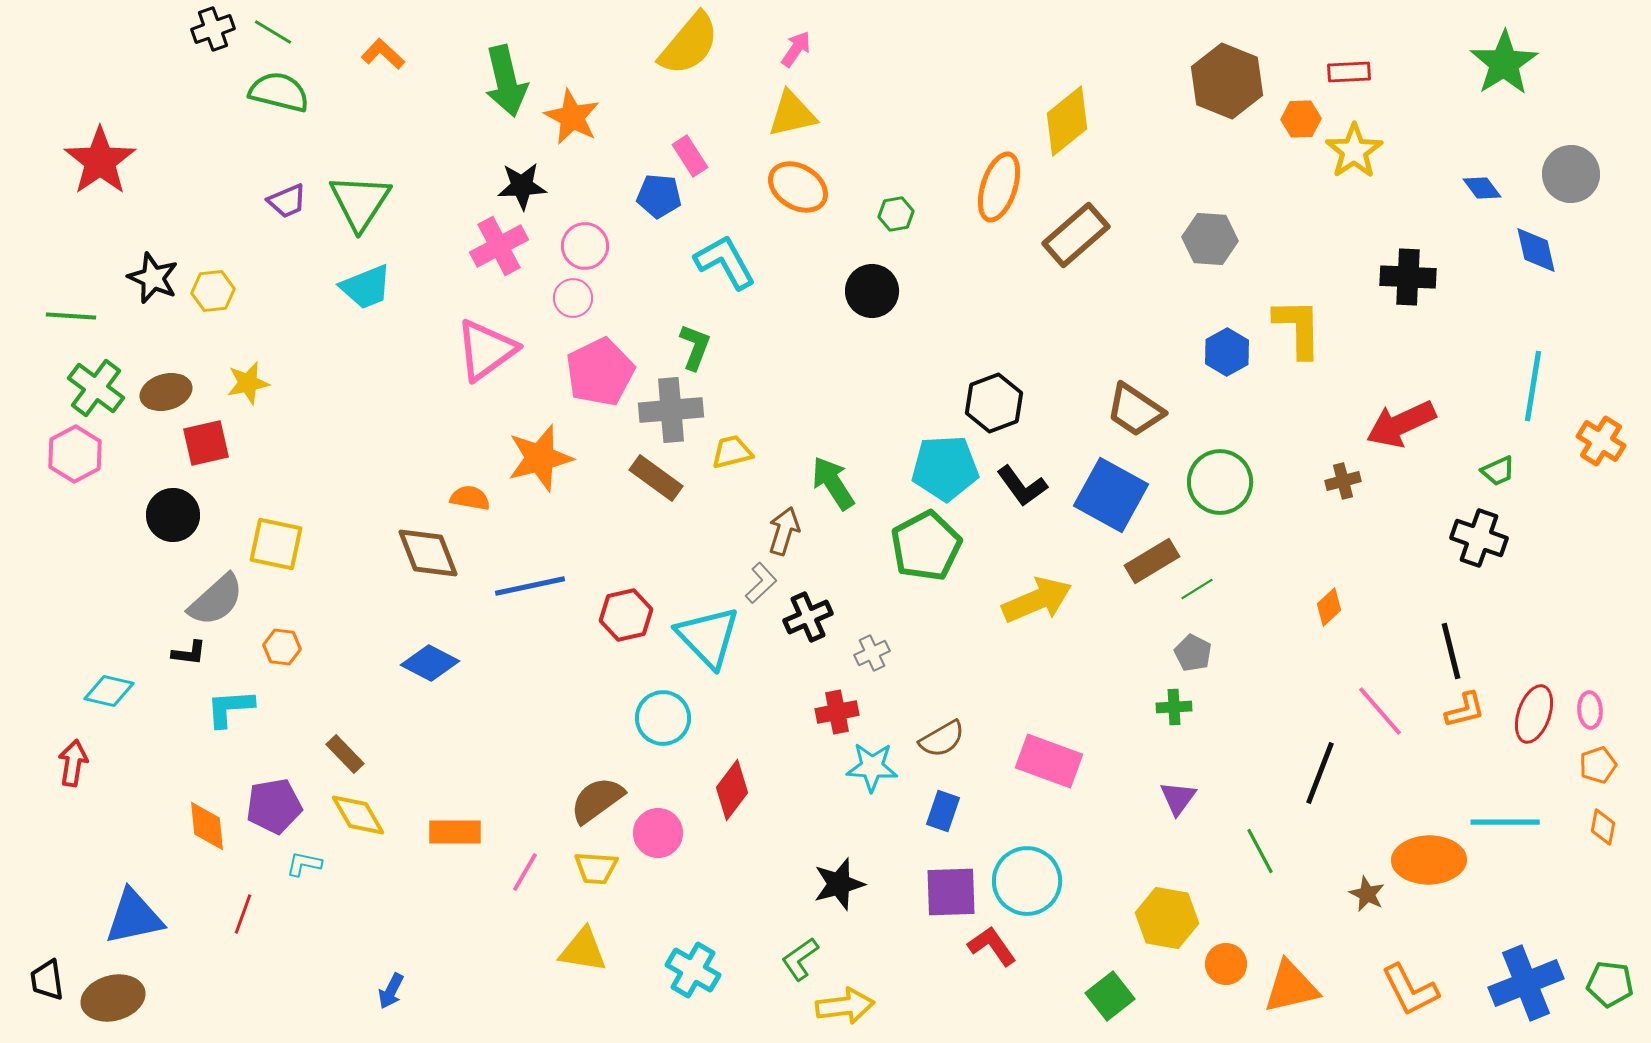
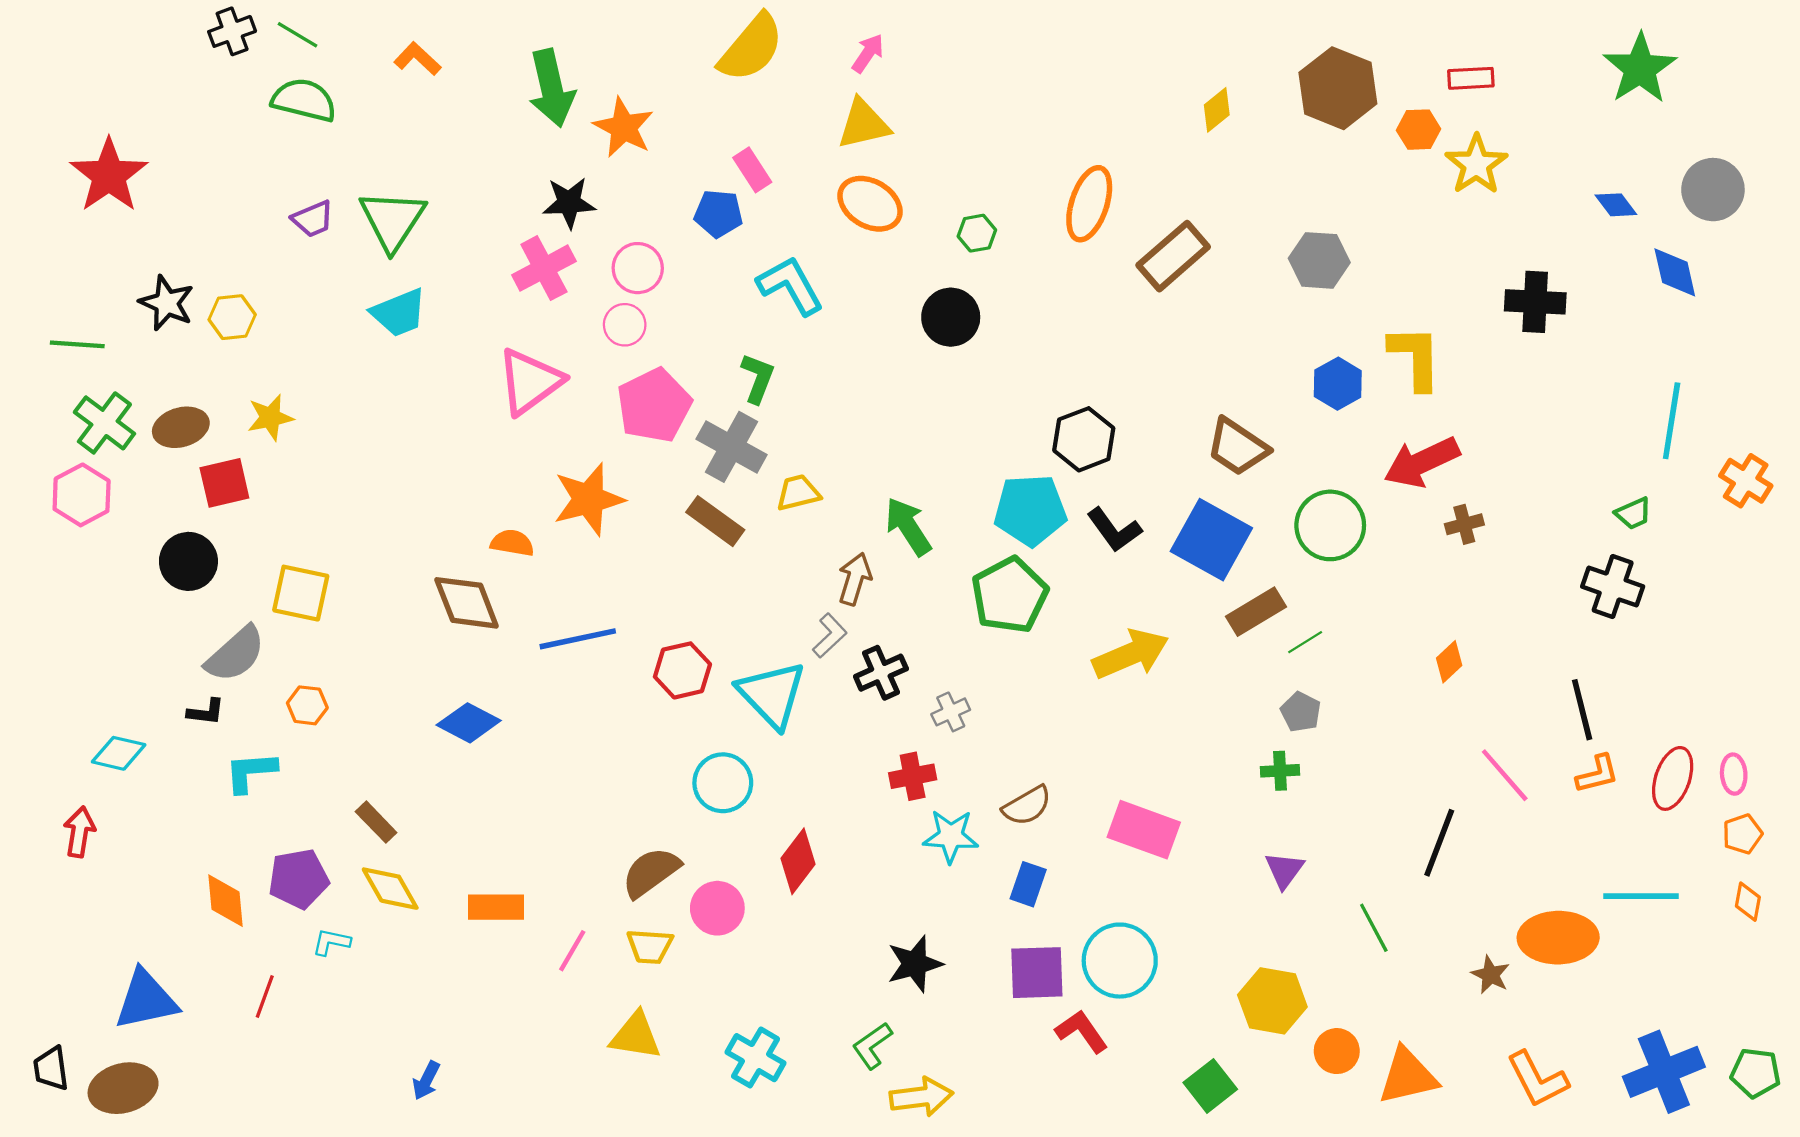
yellow diamond: (1067, 121) -> (1217, 110), moved, size x0.6
gray cross: (671, 410) -> (732, 447), turned 34
red arrow: (1401, 424) -> (1422, 462), moved

